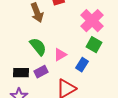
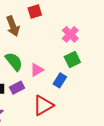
pink cross: (92, 21) -> (70, 34), size x0.7
green square: (94, 45) -> (72, 59), turned 35

